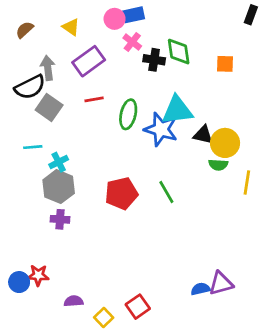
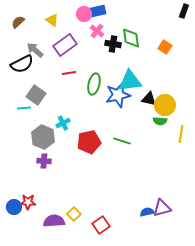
orange square: (225, 64) -> (165, 47), turned 32
gray arrow: (48, 68) -> (35, 50), turned -42
gray square: (49, 107) -> (36, 95), moved
blue star: (161, 129) -> (118, 95), turned -30
cyan cross: (59, 162) -> (63, 123), moved
green line: (166, 192) -> (122, 141), turned -42
purple semicircle: (74, 301) -> (54, 221), size x1.5
yellow square: (104, 318) -> (74, 214), moved

